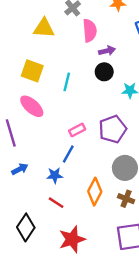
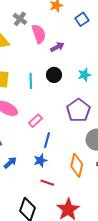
black circle: (104, 72) -> (54, 75), moved
pink rectangle: (77, 130) -> (36, 121), moved

